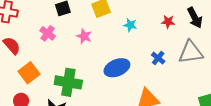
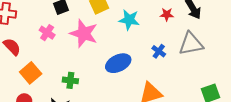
cyan star: (130, 25) -> (129, 20), size x1.5
pink star: (84, 36) -> (84, 34), size x1.8
green cross: (68, 82) -> (70, 80), size x0.6

